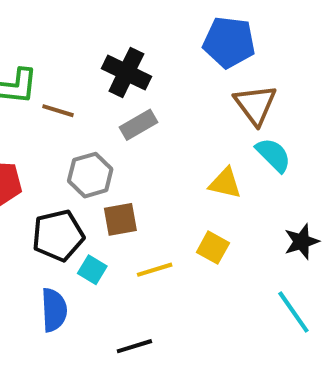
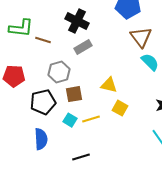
yellow triangle: (225, 183) -> (109, 85), moved
cyan square: (92, 270) -> (70, 120), moved

